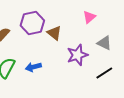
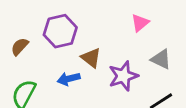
brown triangle: (54, 33) -> (91, 58), moved
blue arrow: (33, 67) -> (69, 79), moved

